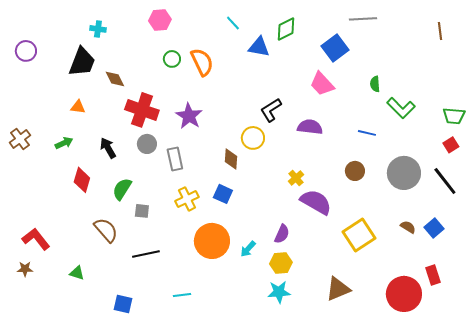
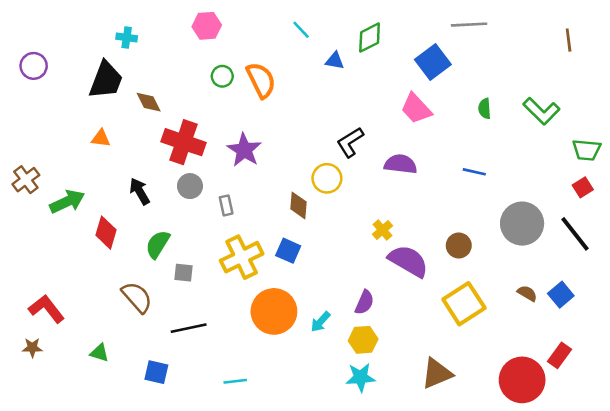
blue triangle: (259, 47) -> (335, 61), size x0.7
green L-shape: (401, 108) -> (541, 111), moved
green arrow: (64, 143) -> (67, 202), moved, size x1.5
gray rectangle: (175, 159) -> (226, 205), size x0.7
brown circle: (355, 171) -> (459, 246), moved
yellow cross: (187, 199) -> (242, 257), size x1.4
red rectangle: (433, 275) -> (560, 355), turned 54
blue square: (123, 304) -> (156, 372), moved

